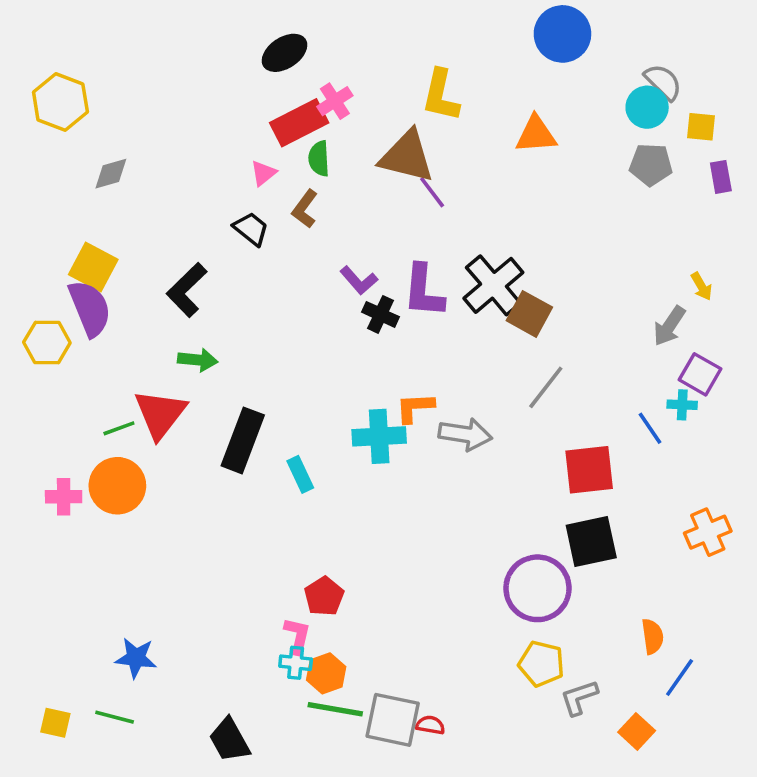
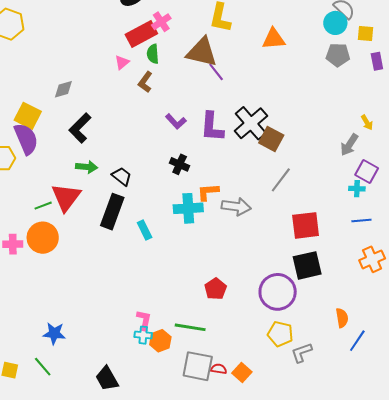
gray diamond: (111, 174) -> (63, 89), moved
black trapezoid: (251, 229) -> (122, 176), moved
black cross: (380, 314) -> (180, 164), moved
blue line: (650, 428) -> (361, 221), moved, turned -60
red pentagon: (324, 596) -> (215, 289), moved
green line: (335, 709) -> (190, 327), moved
green line: (115, 717) -> (43, 367), turned 35
orange square: (637, 731) -> (242, 372), moved

